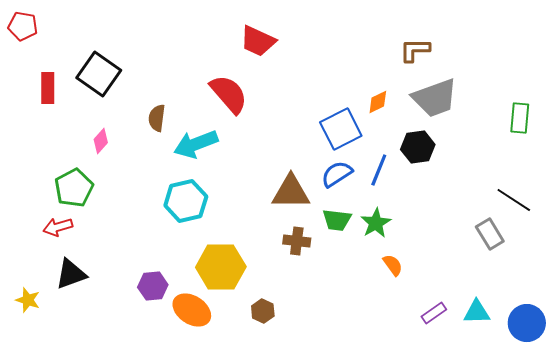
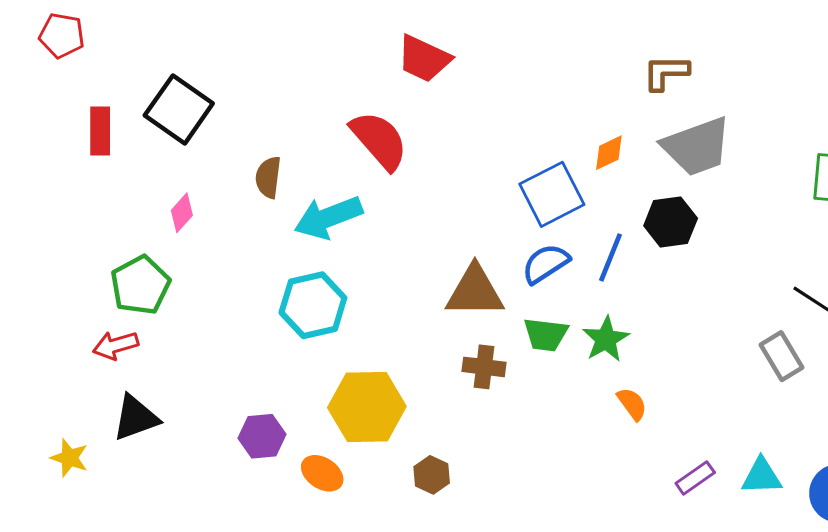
orange ellipse: (192, 310) -> (322, 473), size x0.7

